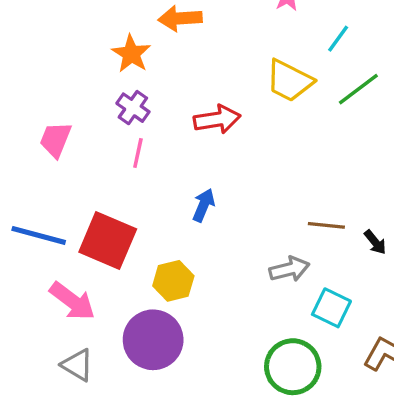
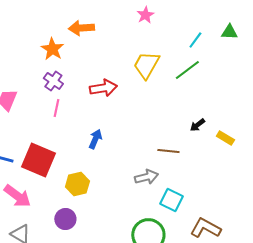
cyan line: (338, 39) -> (195, 40), moved
yellow trapezoid: (289, 81) -> (146, 65), turned 92
black arrow: (375, 242) -> (197, 125), moved, turned 91
purple circle: (153, 340) -> (65, 219), size x0.6

